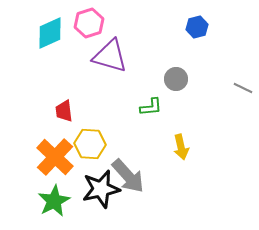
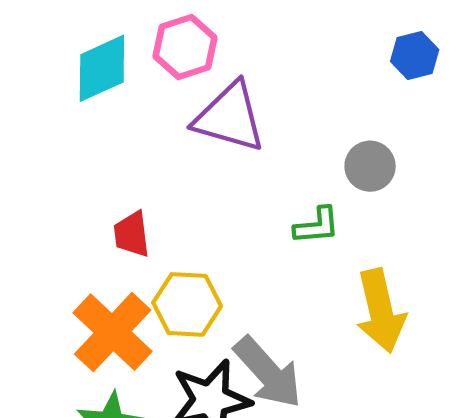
yellow arrow: (181, 147) -> (381, 311), size x1.5

